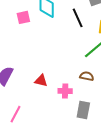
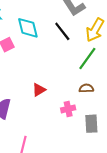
red triangle: (41, 81) -> (39, 90), moved, turned -32

